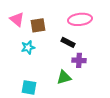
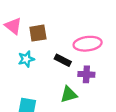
pink ellipse: (80, 19) -> (88, 44), moved
black rectangle: (68, 42) -> (63, 60), moved

